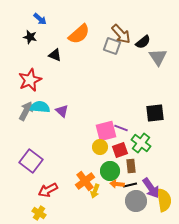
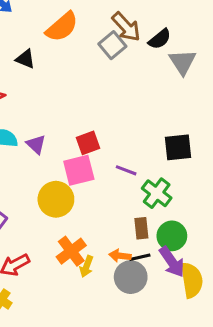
gray square: (112, 46) -> (112, 45), turned 30
pink square: (106, 131) -> (79, 170), moved
yellow circle: (100, 147) -> (56, 199), moved, size x1.5
red square: (120, 150) -> (88, 143), moved
green circle: (110, 171) -> (172, 236), moved
gray circle: (136, 201) -> (131, 277), moved

